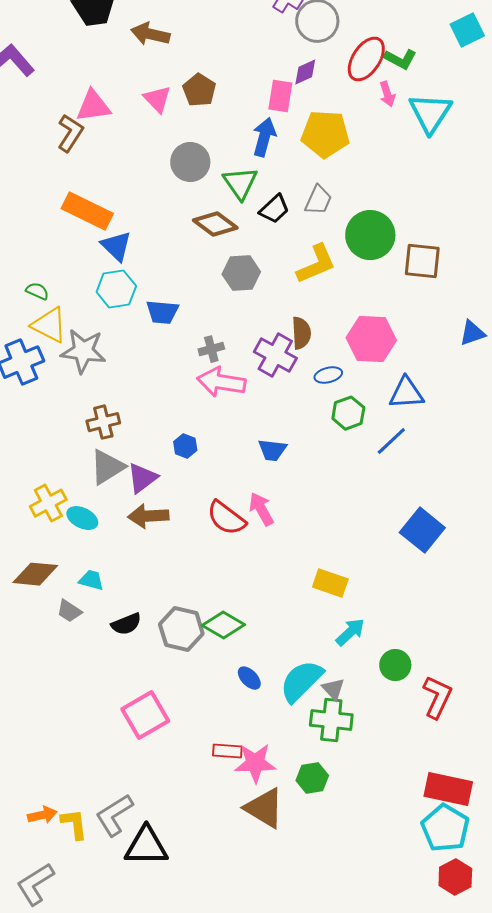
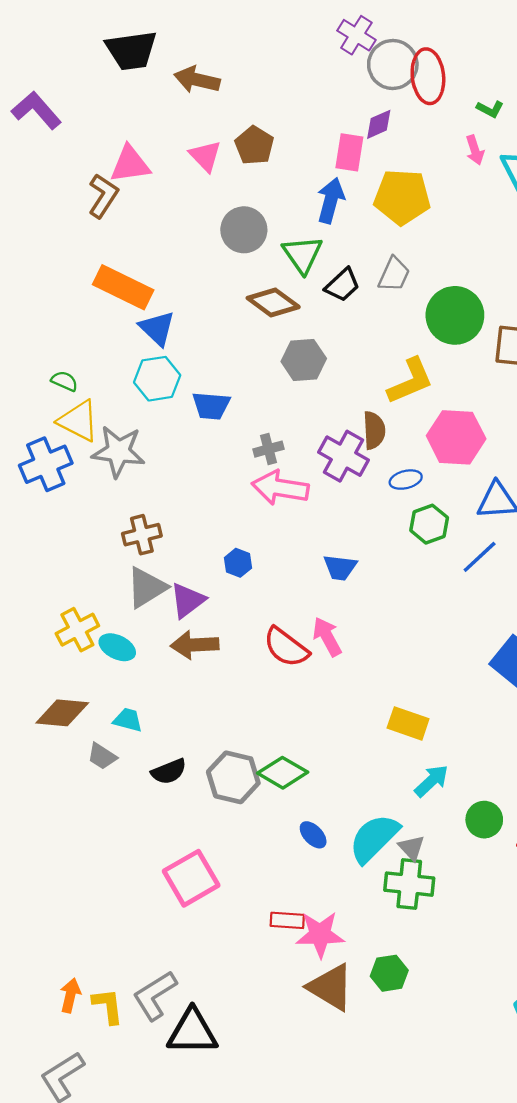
red ellipse: (366, 59) -> (428, 76), moved, turned -39
green L-shape: (400, 59) -> (490, 109), size x0.7
yellow L-shape: (316, 264) -> (410, 381), moved
green hexagon: (312, 778) -> (389, 973), moved
orange arrow: (42, 815) -> (70, 995), turned -64

